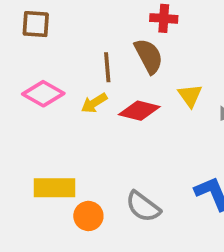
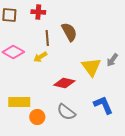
red cross: (164, 18) -> (38, 12), moved
yellow triangle: (190, 96) -> (91, 67), moved, size x1.5
red diamond: (139, 111) -> (64, 83), moved

